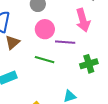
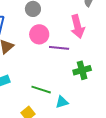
green line: (45, 60) -> (41, 90), moved

